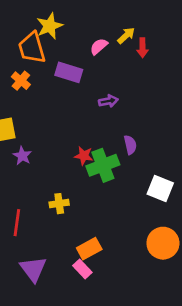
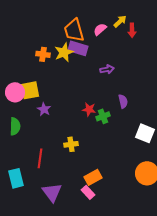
yellow star: (50, 26) -> (64, 52), moved
orange trapezoid: (32, 48) -> (74, 30), moved
orange cross: (21, 81) -> (43, 54), turned -32
green cross: (103, 165) -> (103, 116), size x0.6

